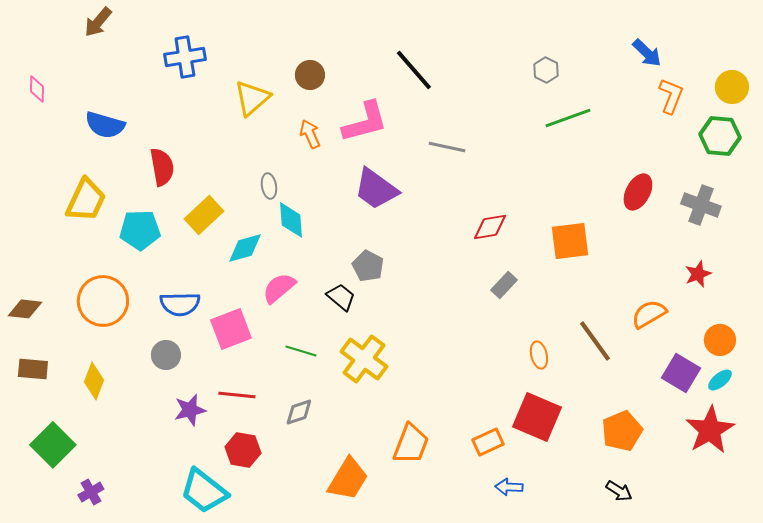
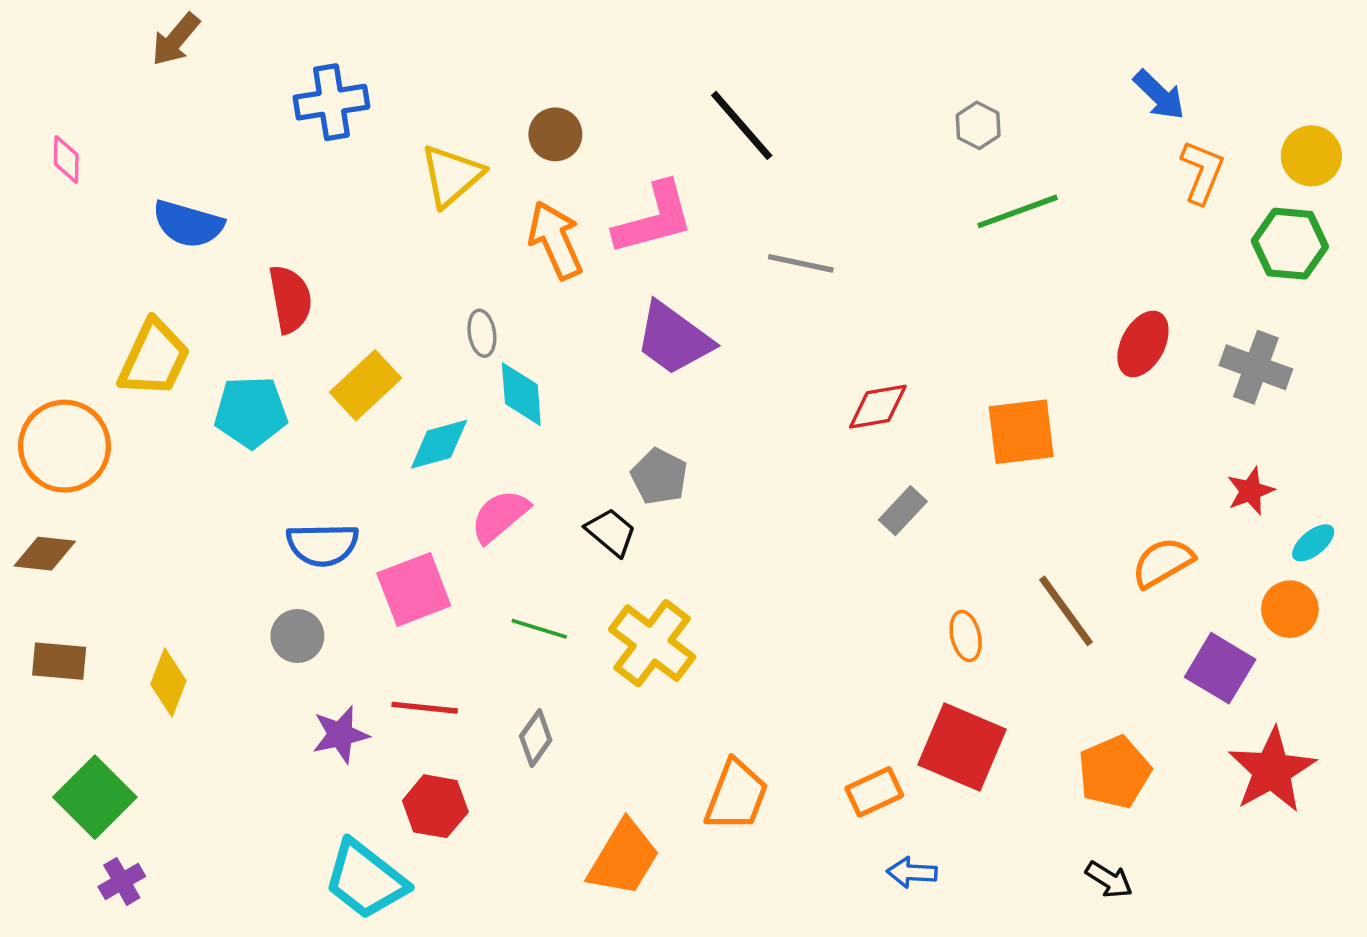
orange arrow: (310, 134) -> (555, 240), size x1.5
orange circle: (103, 301) -> (65, 446), moved
cyan ellipse: (720, 380) -> (1313, 543), moved
gray diamond: (299, 412) -> (536, 738), turned -36
purple cross: (91, 492) -> (122, 881), moved

